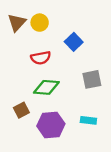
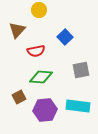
brown triangle: (17, 23) -> (17, 30), moved
yellow circle: (40, 23) -> (39, 10), moved
cyan rectangle: (88, 120) -> (78, 106), size x1.6

